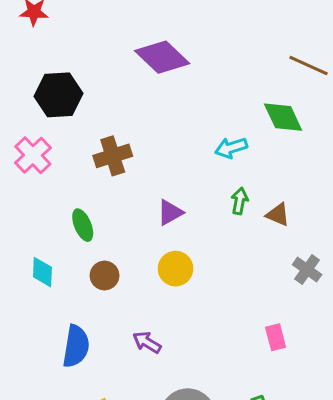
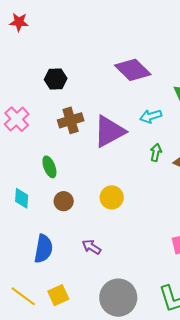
purple diamond: (162, 57) -> (133, 70), moved
black hexagon: (58, 95) -> (56, 79), moved, size x0.7
purple triangle: (170, 212) -> (109, 131), moved, size x1.8

